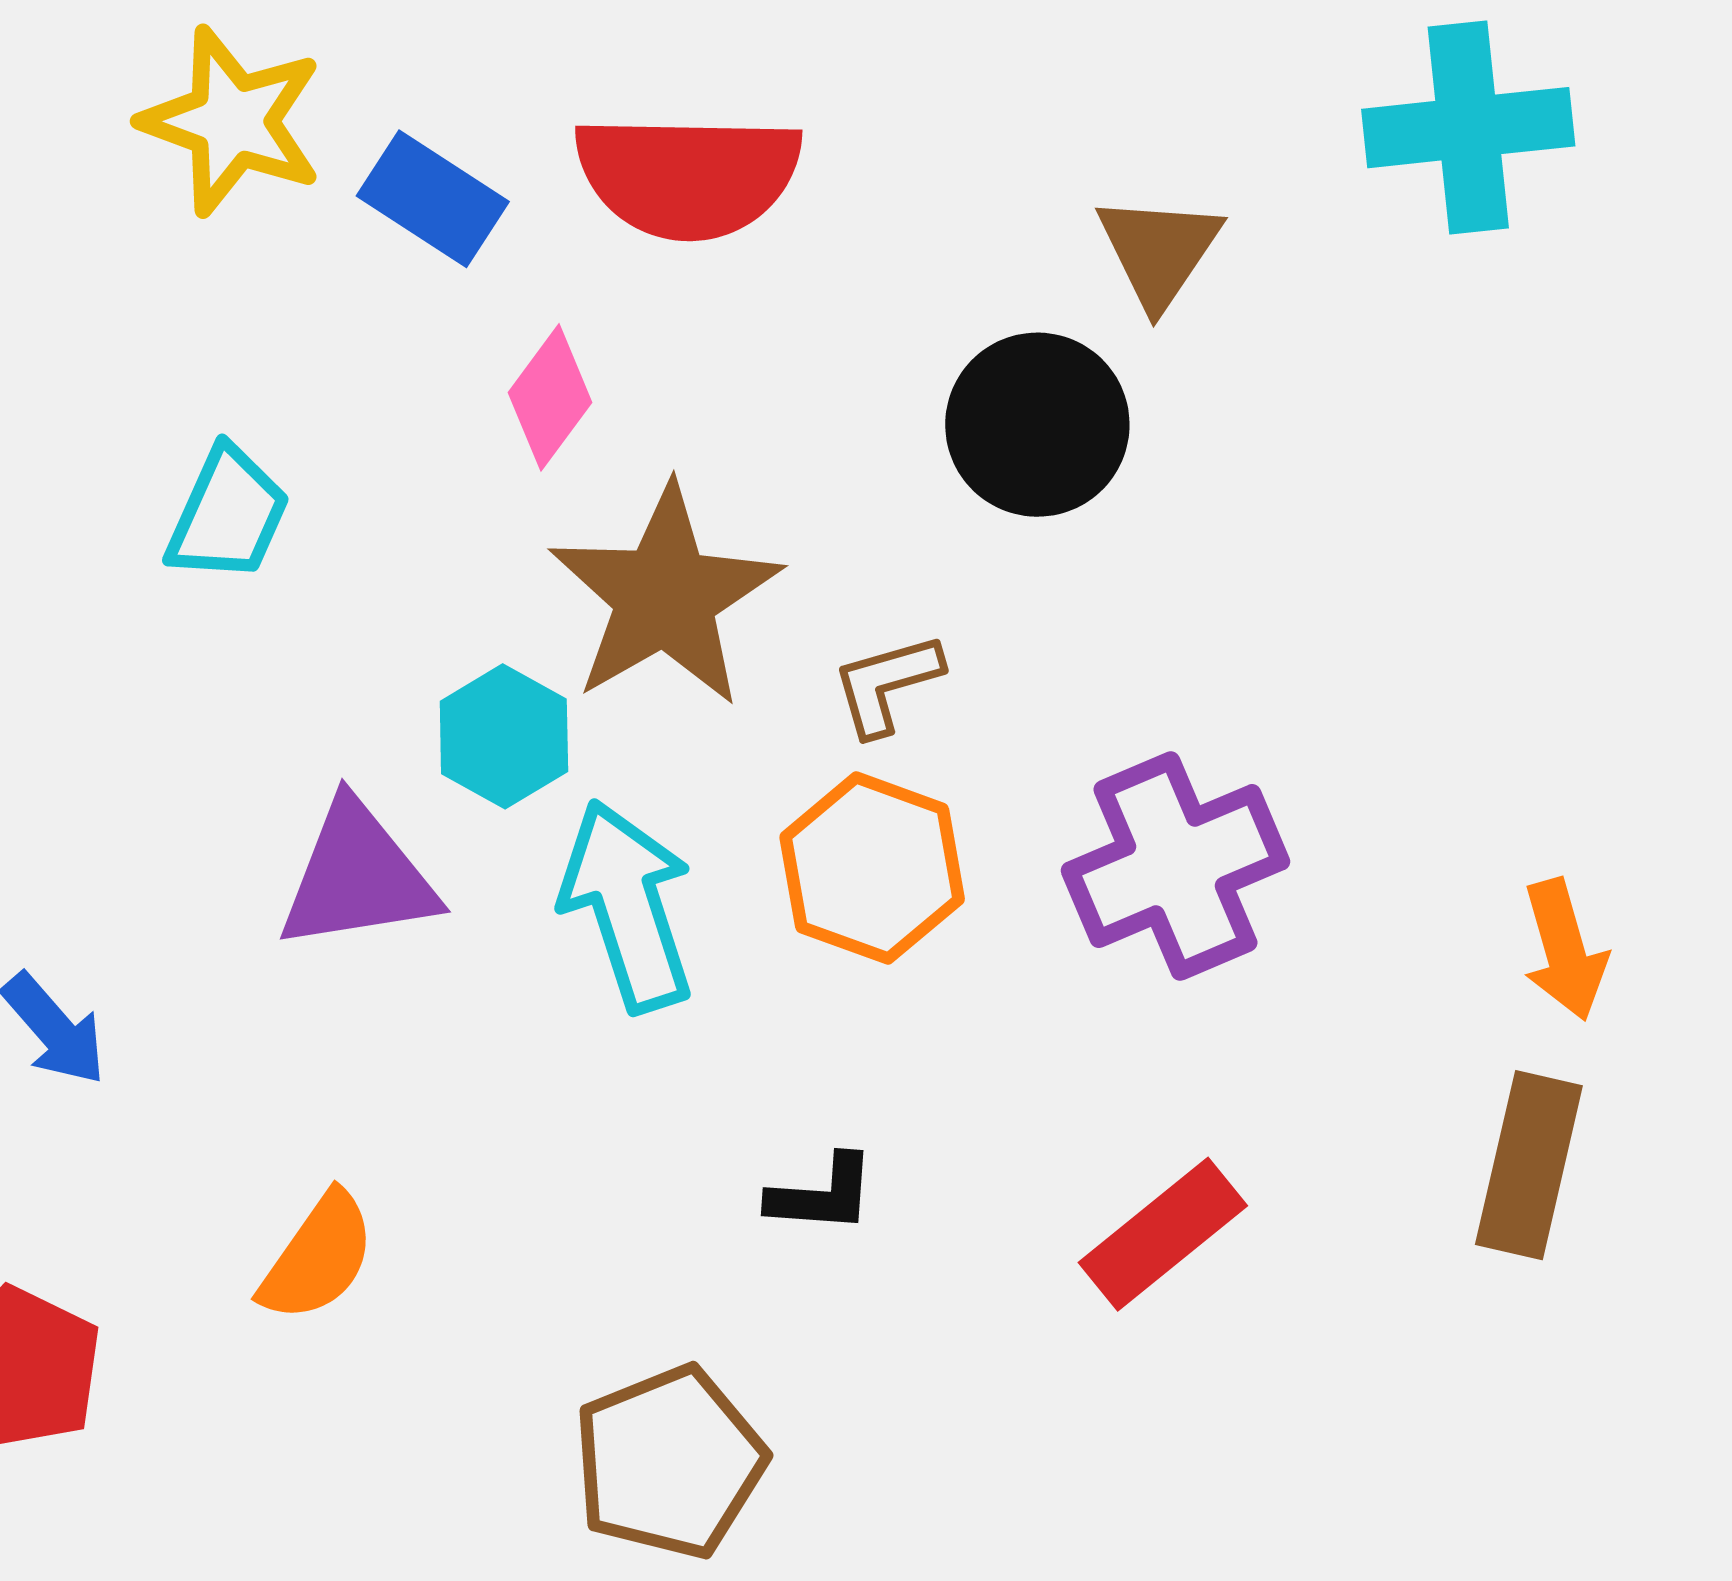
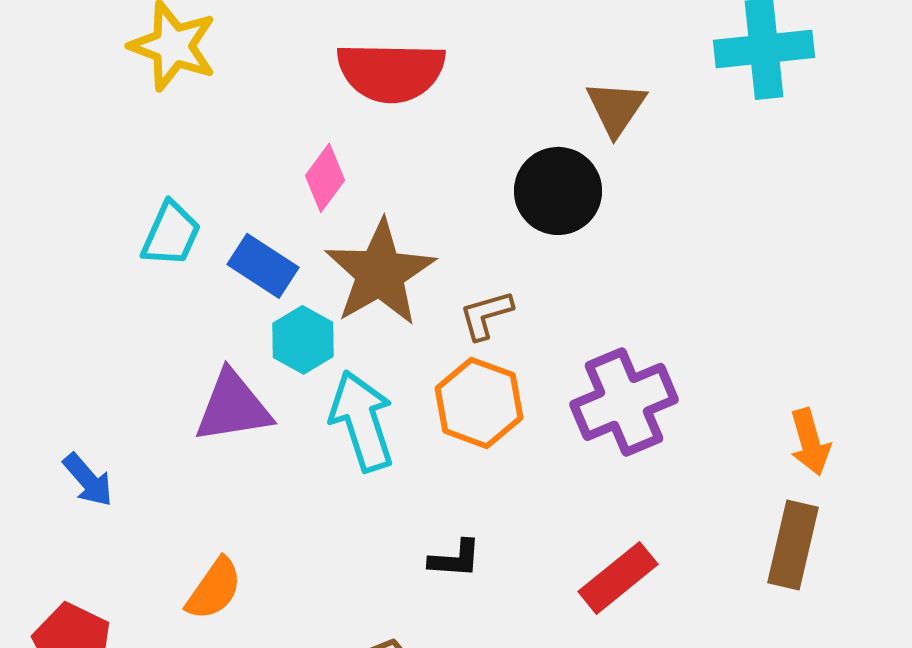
blue rectangle: (433, 199) -> (263, 266), moved

